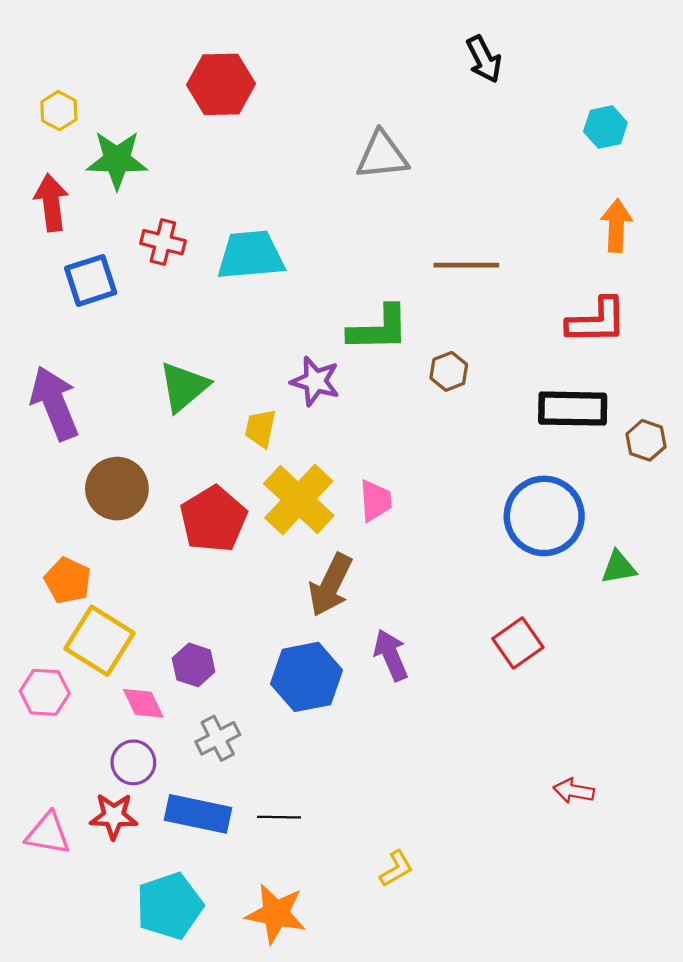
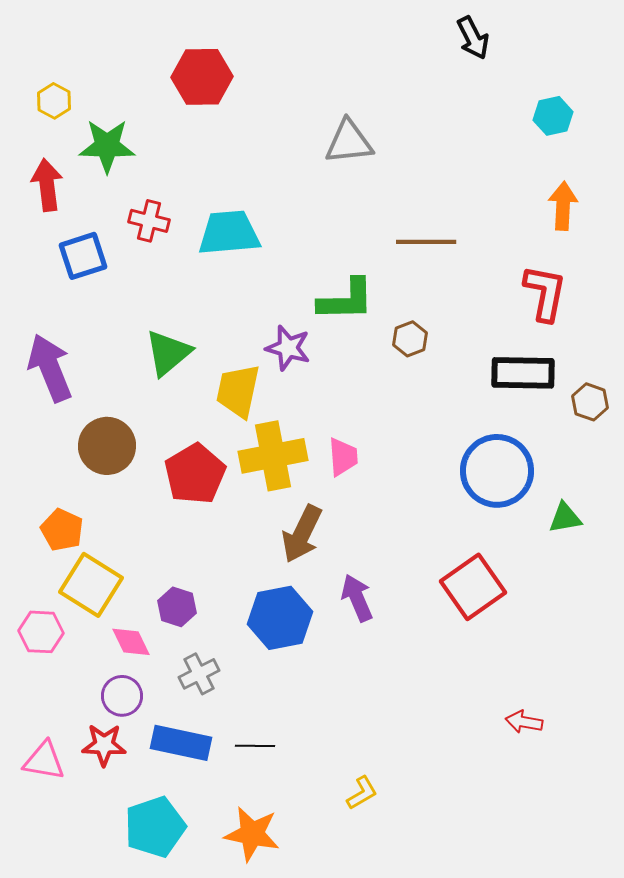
black arrow: (484, 59) -> (473, 38), moved
red L-shape: (597, 321) -> (545, 293), turned -78
yellow trapezoid: (260, 428) -> (238, 391), size x1.5
yellow cross: (299, 500) -> (273, 456), turned 36
red square: (518, 643) -> (473, 587), size x1.4

